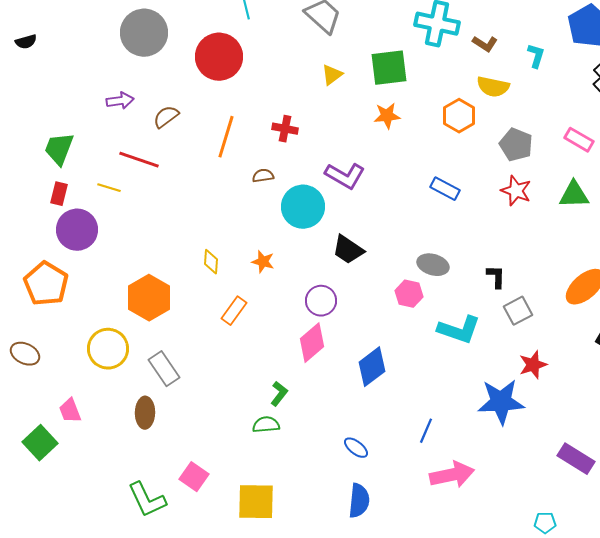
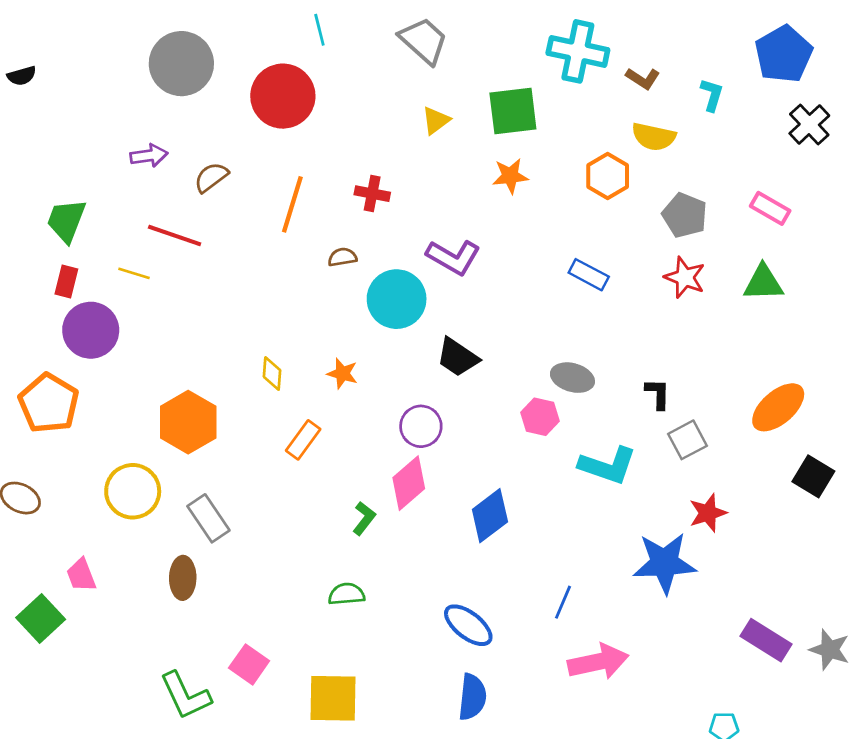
green L-shape: (279, 394) -> (364, 518), moved
blue ellipse: (356, 448) -> (468, 625), size x1.5

